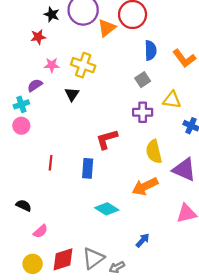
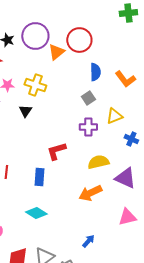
yellow triangle: (172, 100) -> (114, 116), turned -30
yellow semicircle: (154, 152) -> (98, 162), turned 90
cyan diamond: (107, 209) -> (36, 213), moved

